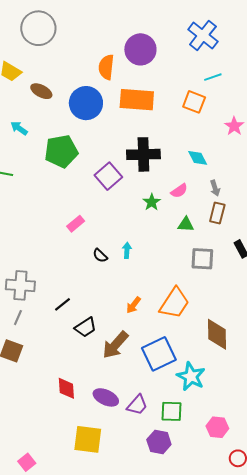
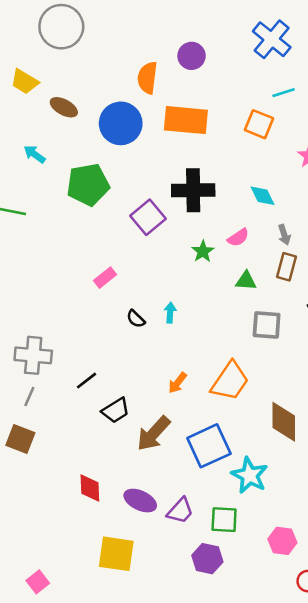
purple circle: (140, 49) -> (192, 56), size x0.7

